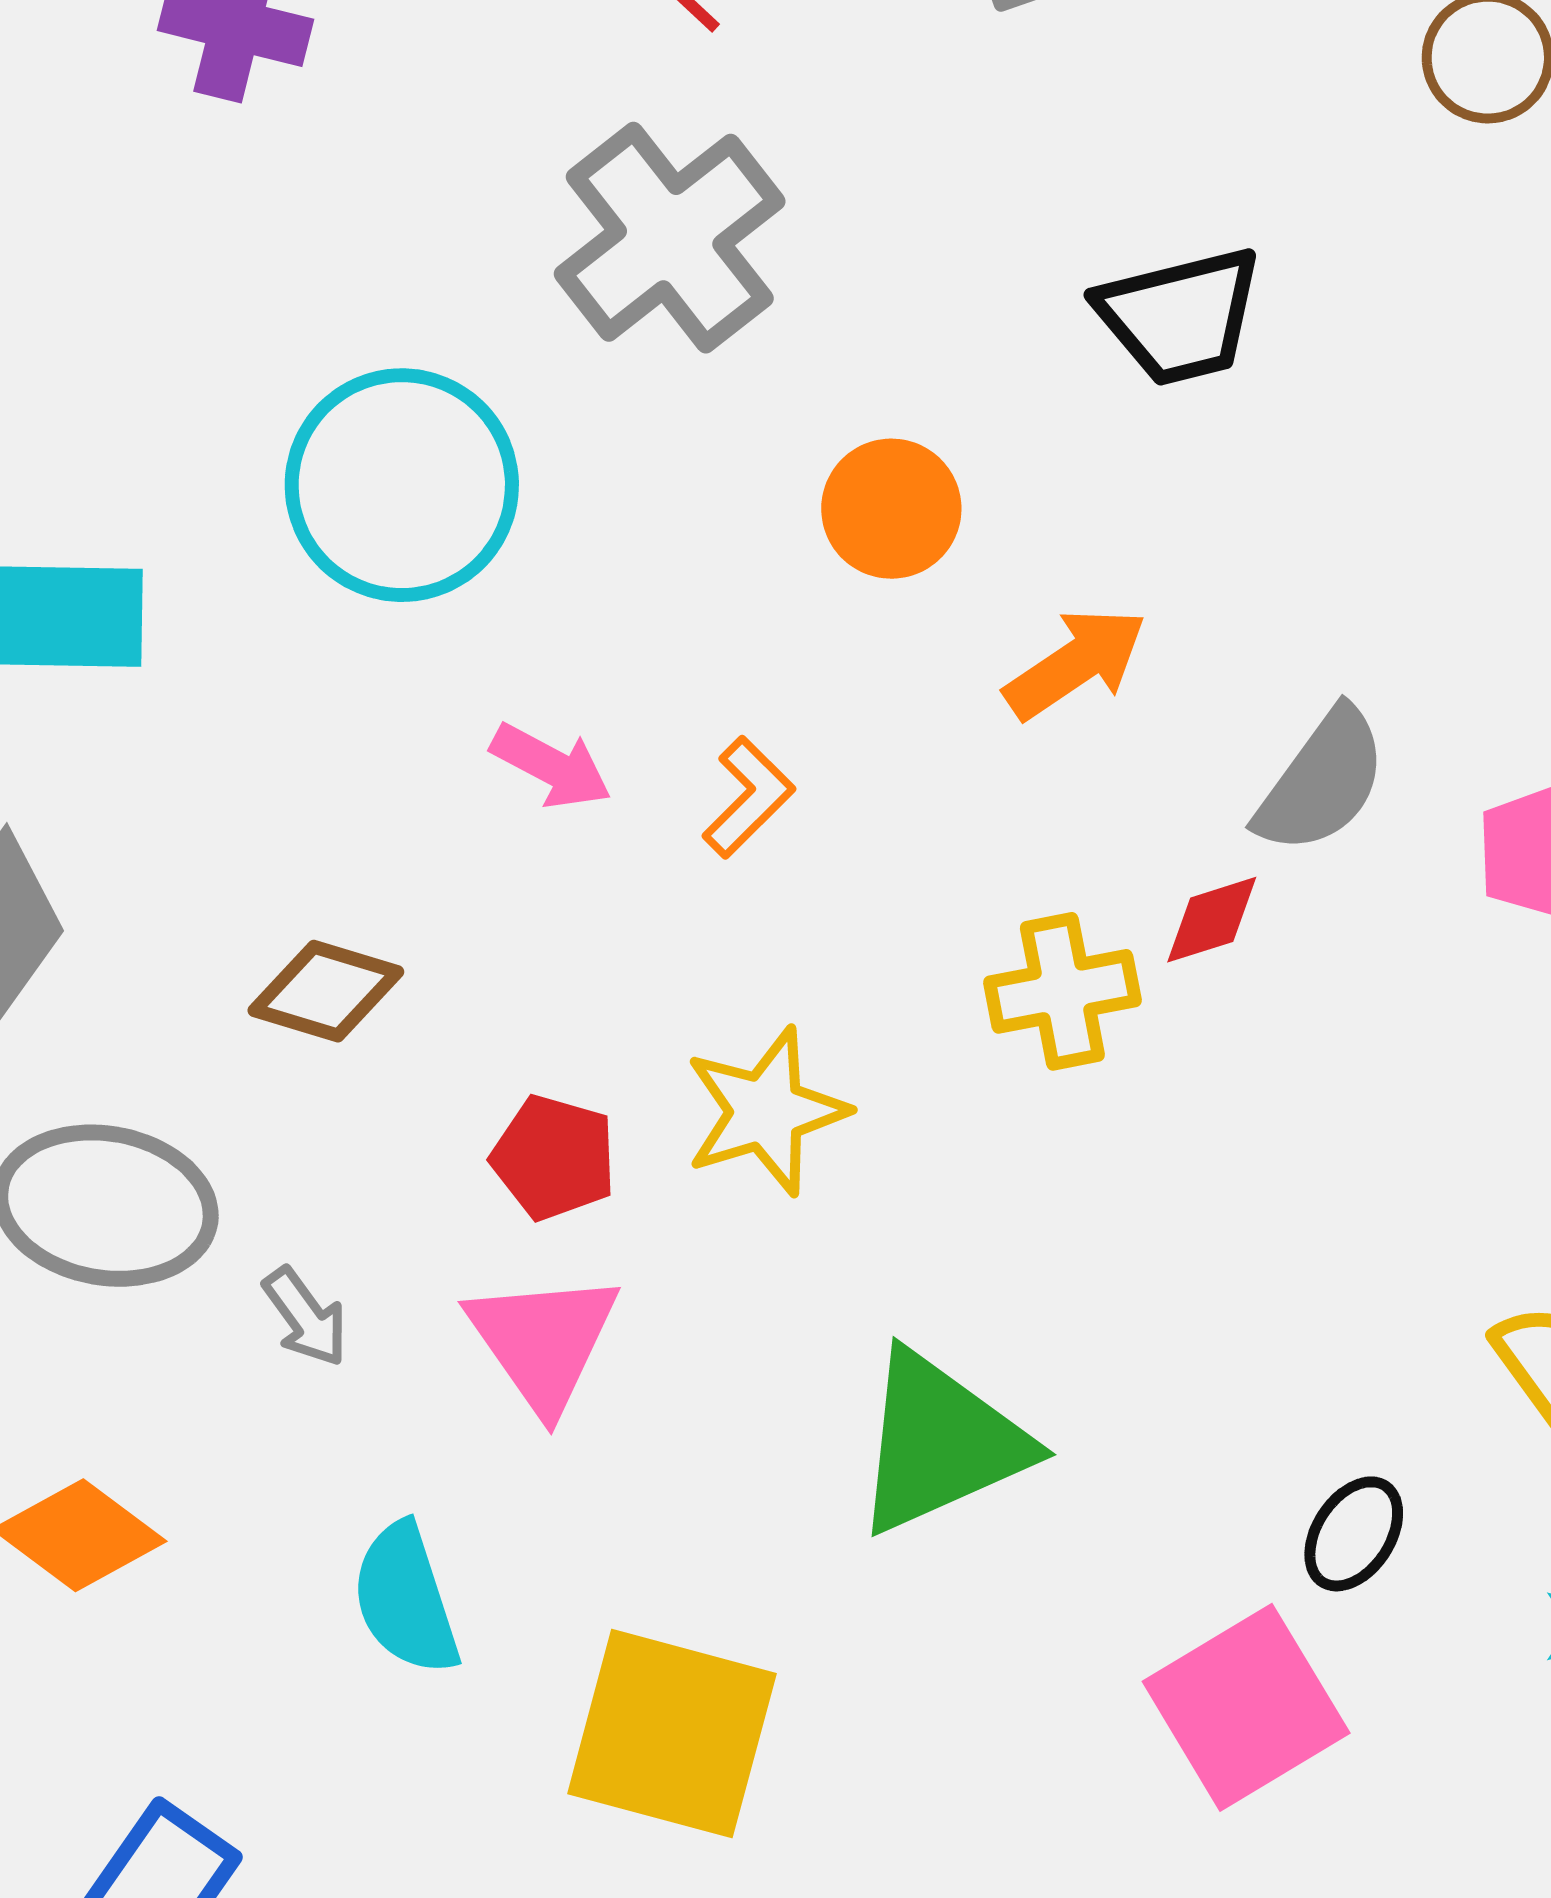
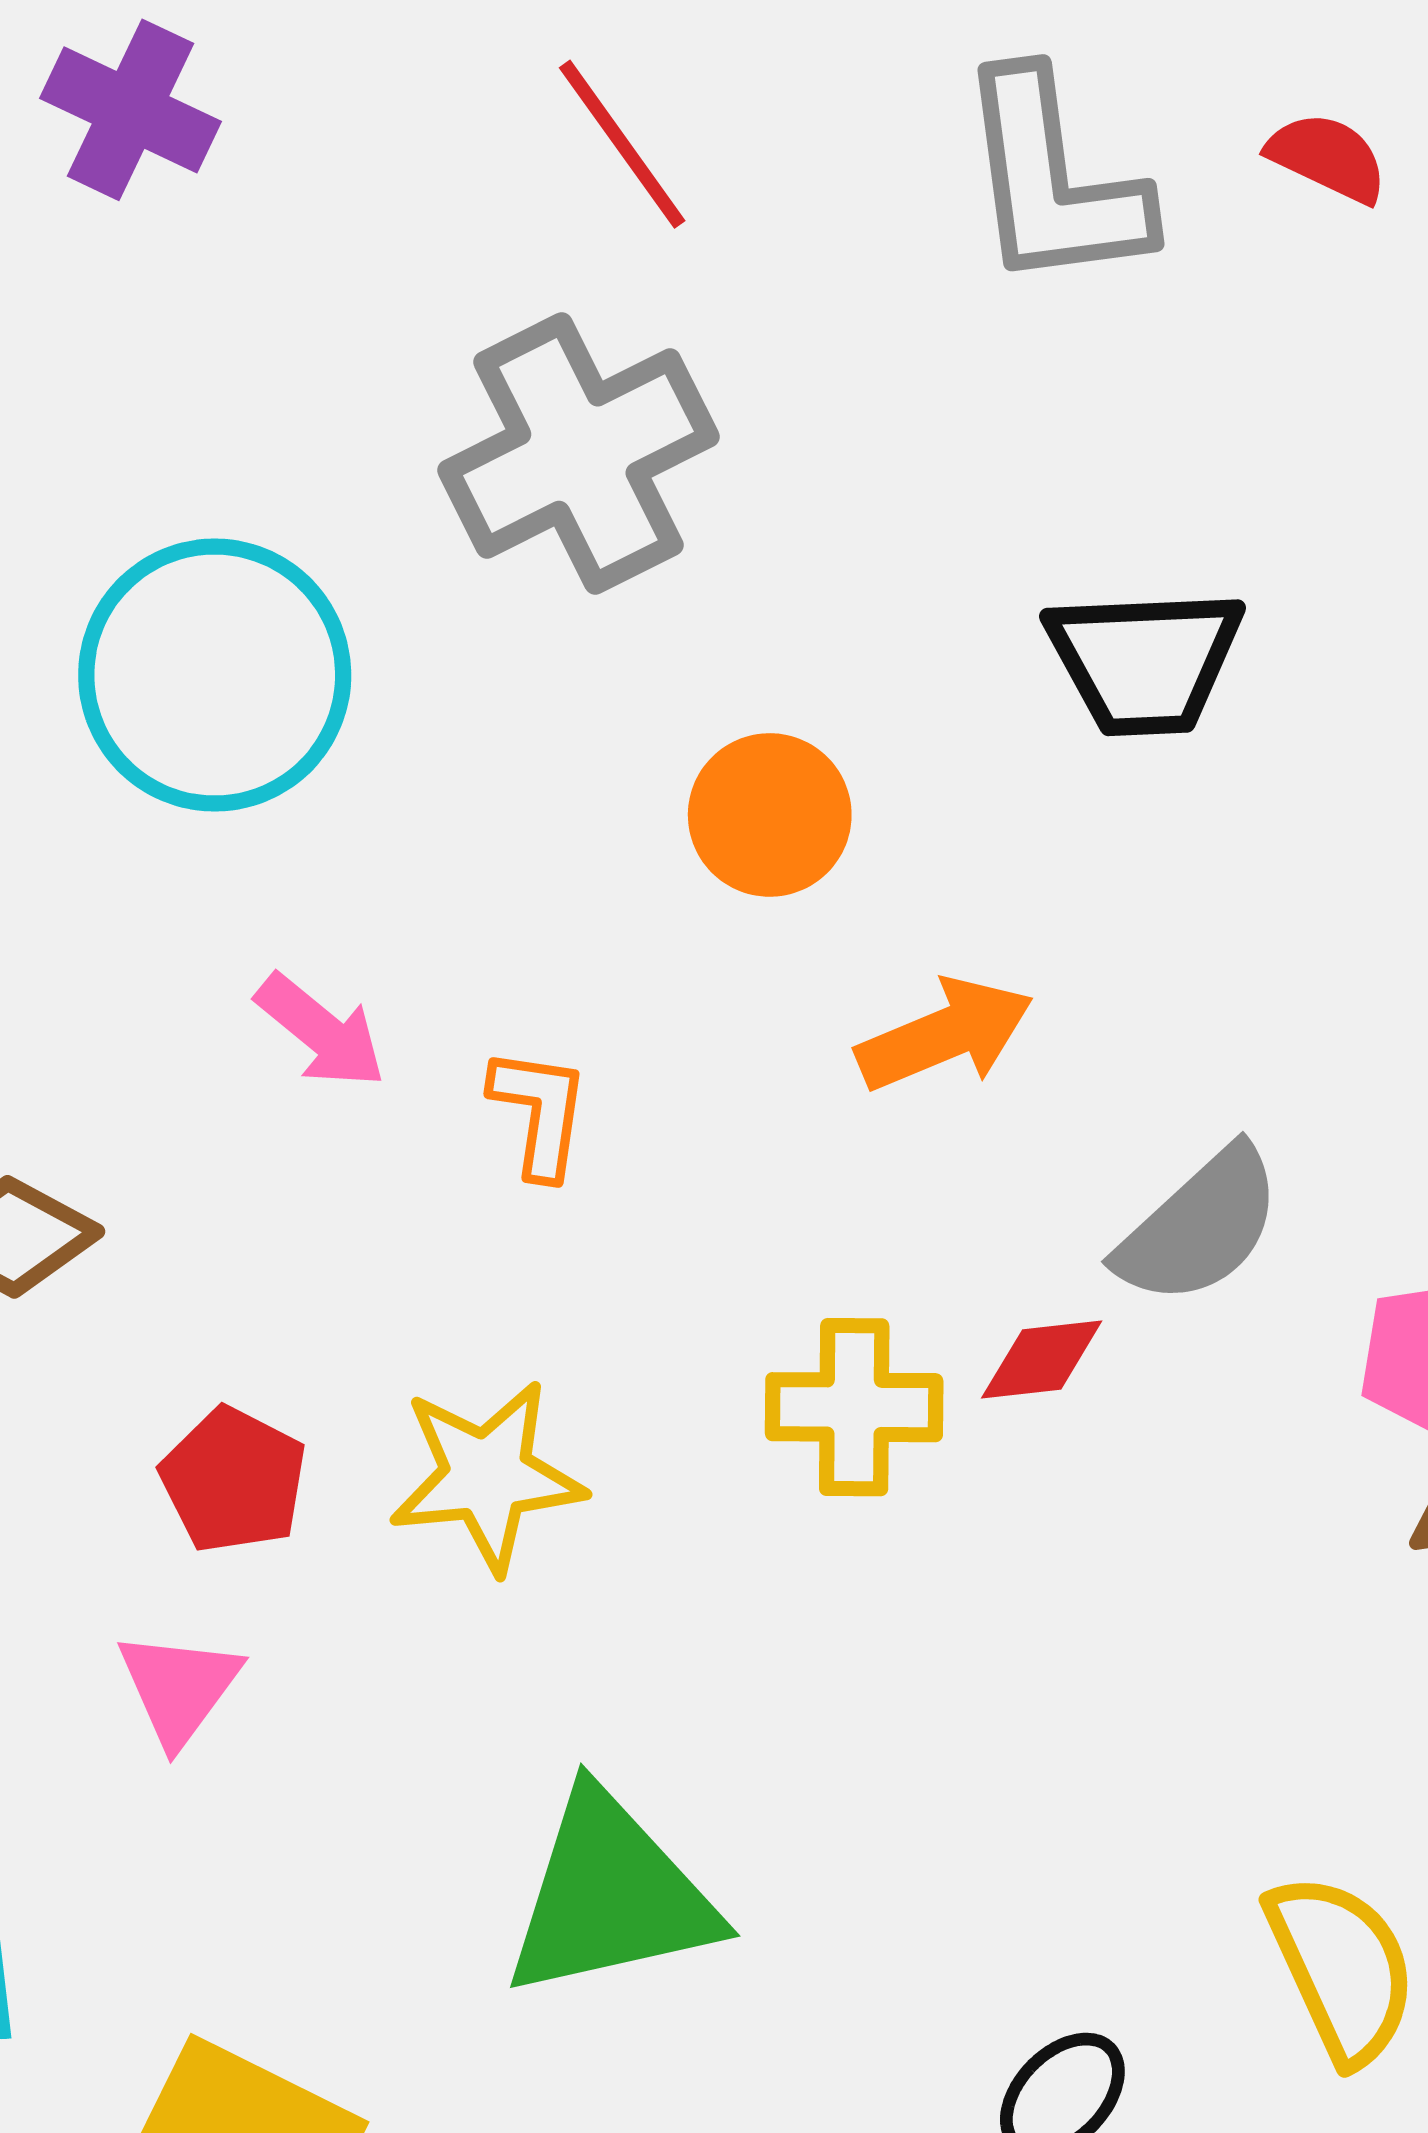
orange L-shape: (748, 797) -> (539, 1112), turned -48
pink triangle: (543, 1341) -> (179, 1688), size x0.7

